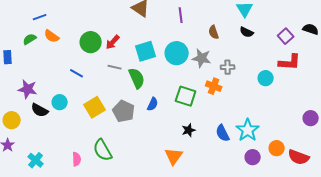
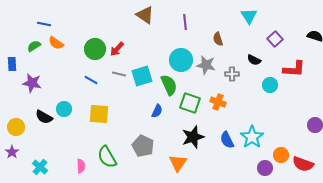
blue line: (40, 17) -> (44, 24), turned 32
black semicircle: (247, 32) -> (254, 60), moved
purple square: (286, 36) -> (275, 39), moved
cyan square: (146, 51) -> (142, 76), moved
blue line: (77, 73) -> (91, 80), moved
green semicircle: (137, 78) -> (169, 85), moved
orange cross: (214, 86) -> (218, 102), moved
purple star: (28, 89) -> (32, 83), moved
yellow square: (95, 107) -> (99, 114), turned 35
gray pentagon: (124, 111) -> (143, 146), moved
black star: (189, 130) -> (193, 137), size x1.6
purple circle: (253, 157) -> (265, 168), moved

